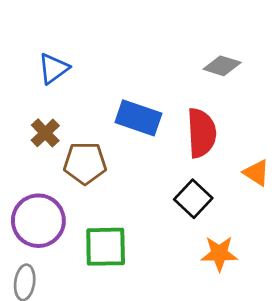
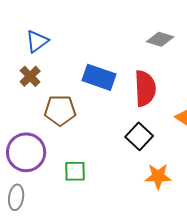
brown cross: (45, 133) -> (30, 76), moved
green square: (106, 247) -> (75, 171), size x0.7

